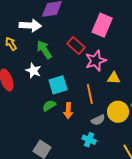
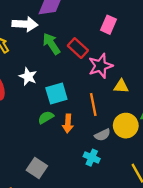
pink rectangle: (102, 25) -> (109, 25), size x0.7
green arrow: (44, 50) -> (51, 44), moved

